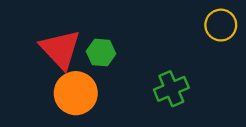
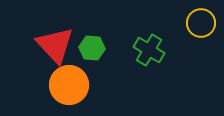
green cross: (171, 89) -> (149, 50), moved, turned -36

